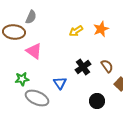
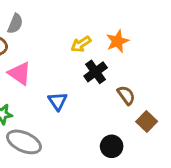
black cross: (83, 67) -> (96, 72), moved
blue triangle: (60, 83) -> (58, 101), moved

